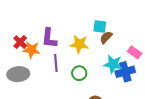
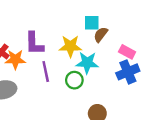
pink rectangle: (135, 52) -> (127, 52), moved
cyan star: (113, 64) -> (87, 63), moved

